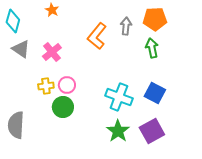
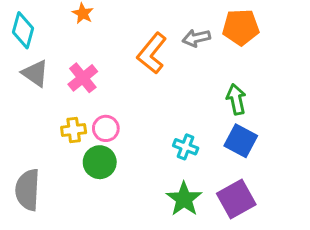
gray arrow: (126, 26) -> (196, 38), turned -108
green arrow: (152, 48) -> (236, 99), moved
cyan cross: (119, 97) -> (186, 147), size x0.6

